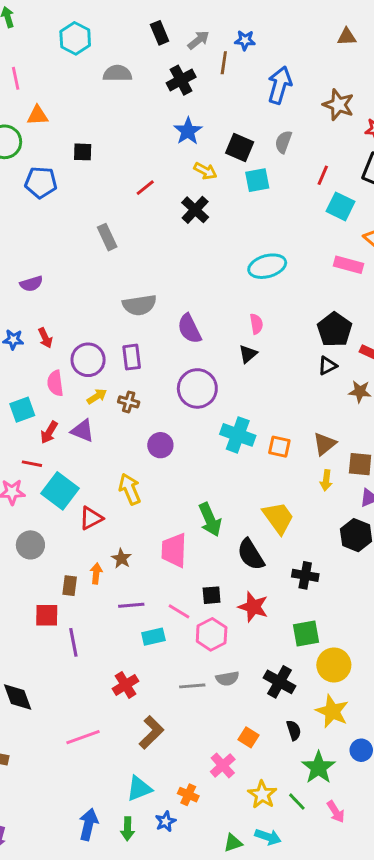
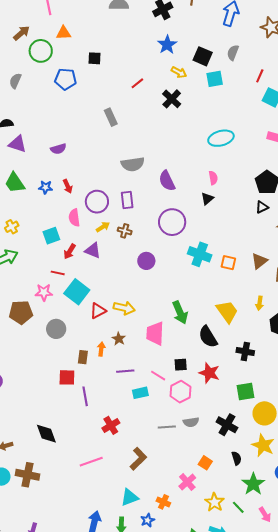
yellow arrow: (326, 480) -> (260, 303), moved
yellow arrow: (130, 489) -> (124, 308), moved, turned 125
red cross: (125, 685) -> (111, 425), moved

